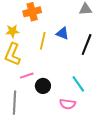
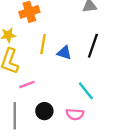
blue triangle: (62, 33) -> (64, 53), moved
black circle: (43, 86) -> (44, 111), moved

